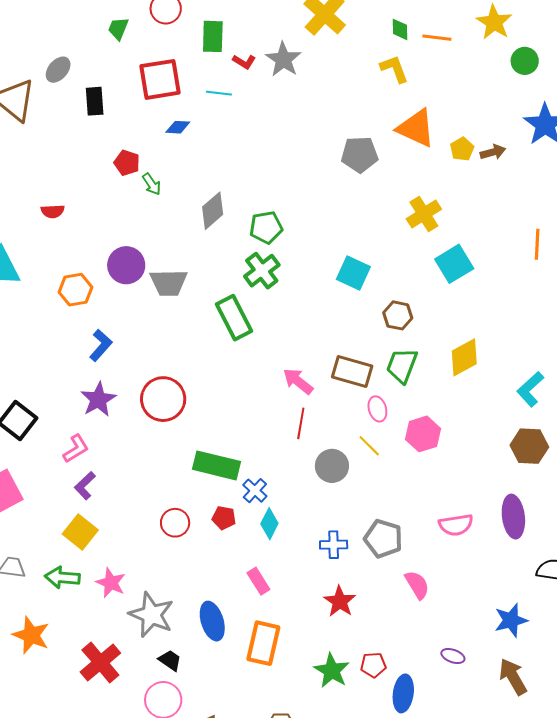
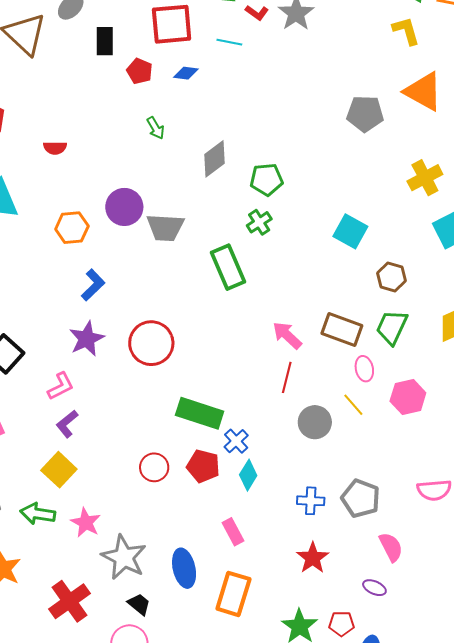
red pentagon: (127, 163) -> (140, 71), moved
green cross: (262, 271) -> (259, 222), size x0.7
red pentagon: (224, 518) -> (203, 466), size x1.4
purple ellipse: (453, 656) -> (374, 588), moved

